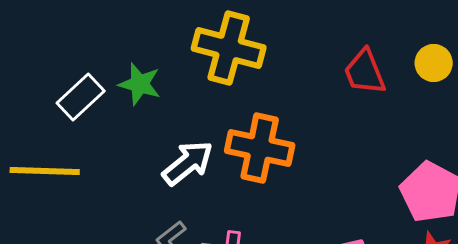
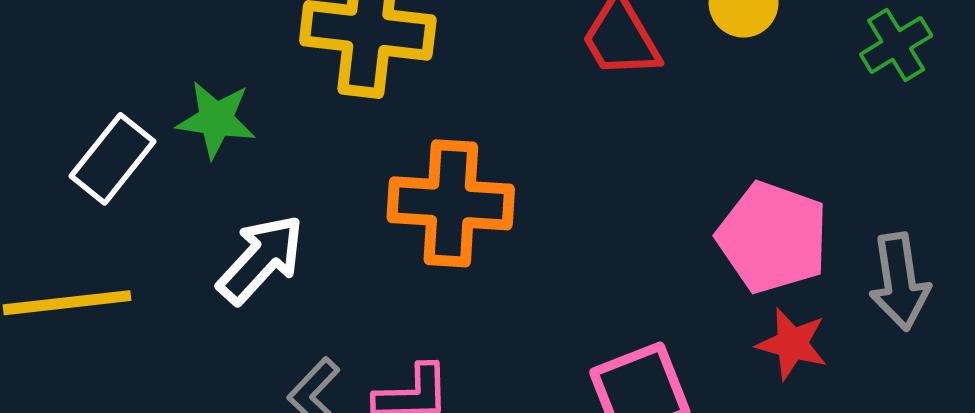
white arrow: (188, 163) -> (261, 259), moved

